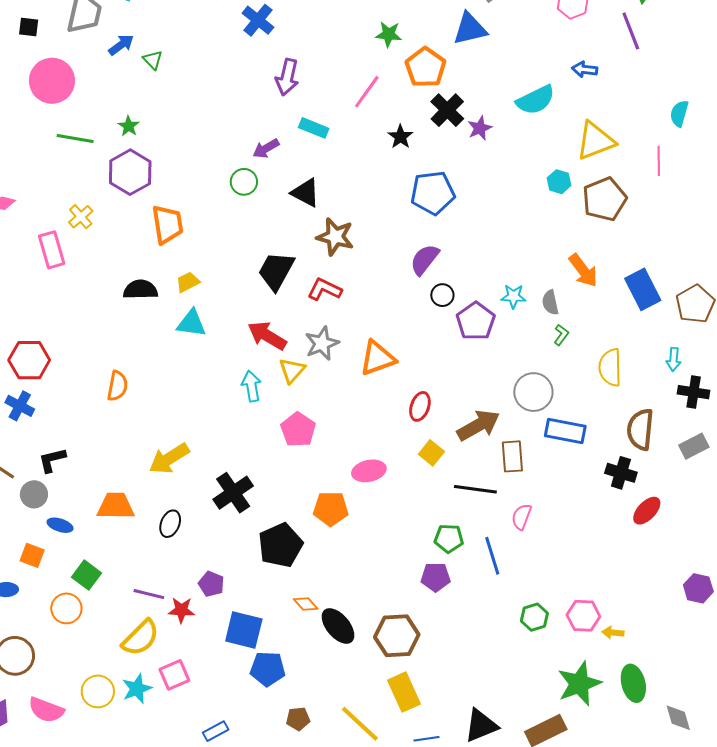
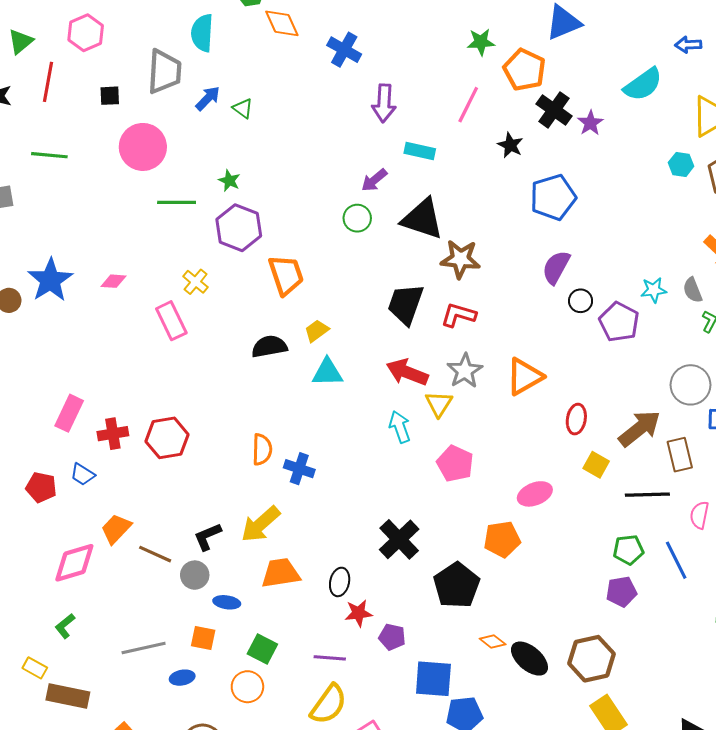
black triangle: (306, 193) -> (422, 219), size x1.4
blue cross: (20, 406) -> (299, 469), moved
yellow arrow: (169, 459) -> (260, 524), moved
red star: (181, 610) -> (358, 613), moved

